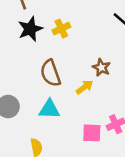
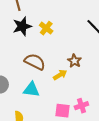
yellow cross: (61, 29) -> (46, 28), turned -32
brown semicircle: (50, 73) -> (35, 62), turned 130

